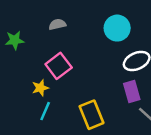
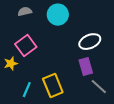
cyan circle: (117, 28) -> (58, 15), moved
cyan line: (45, 111) -> (27, 90), moved

